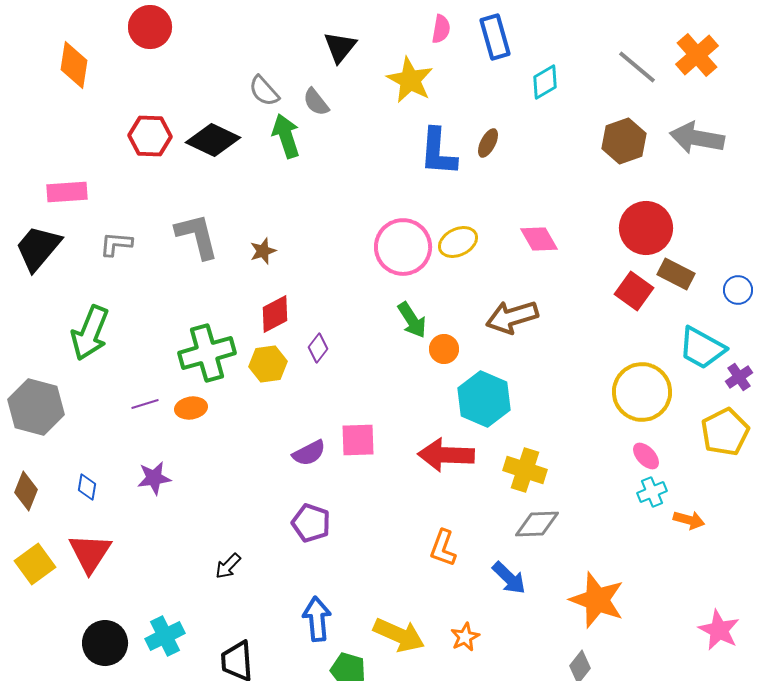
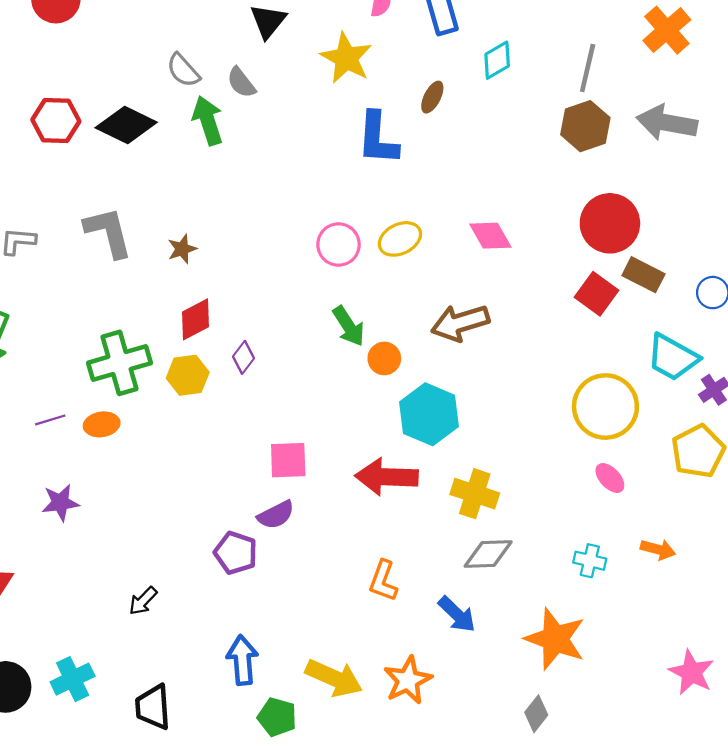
gray line: (637, 67) -> (588, 68), moved, turned 63
brown ellipse: (488, 143) -> (432, 97), moved
pink circle: (403, 247) -> (338, 245), size x0.7
purple semicircle: (309, 453) -> (276, 515), moved
cyan cross: (652, 492) -> (590, 561), moved, turned 36
orange star: (465, 637) -> (408, 680), size x1.5

